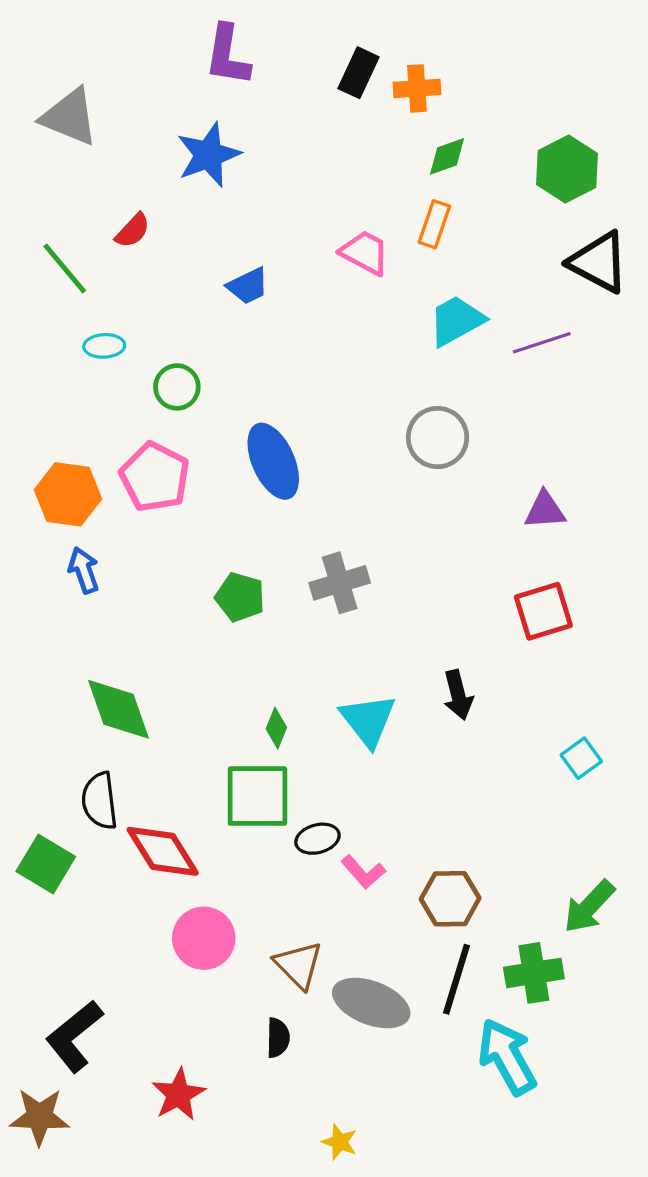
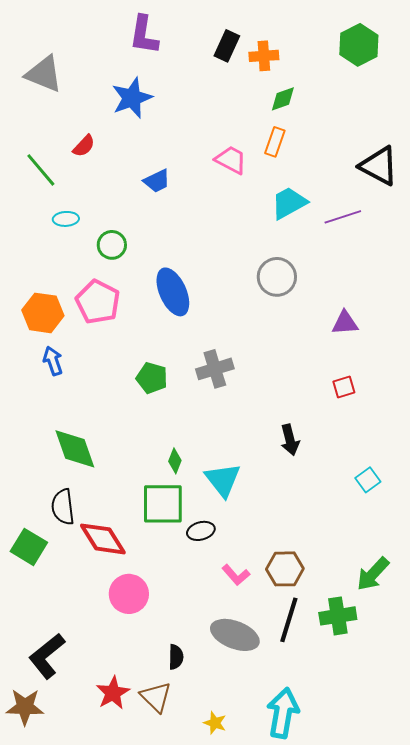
green hexagon: (567, 169) -> (359, 45), moved
red square: (543, 611) -> (344, 387), size x0.6
cyan triangle: (368, 720) -> (223, 480), moved
pink L-shape: (363, 872) -> (236, 575), moved
brown triangle: (299, 965) -> (156, 697), moved
cyan arrow: (507, 1057) -> (283, 713), moved, turned 39

